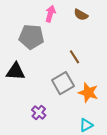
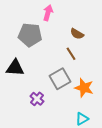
brown semicircle: (81, 15) -> (77, 34), moved
purple cross: (39, 113) -> (37, 99), moved

